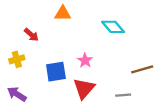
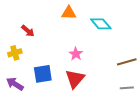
orange triangle: (63, 13) -> (69, 13), moved
blue square: (56, 72) -> (43, 74), moved
gray line: (123, 95) -> (127, 88), moved

